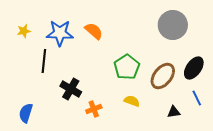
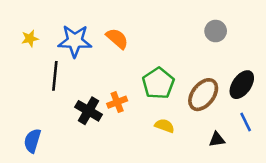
gray circle: (173, 25) -> (216, 31), size x0.6
orange cross: (94, 109) -> (117, 102), moved

